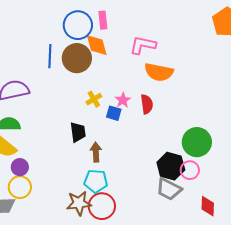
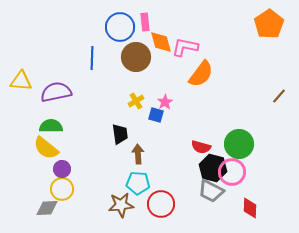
orange diamond: (97, 45) -> (161, 42), moved
brown circle: (77, 58) -> (136, 57), moved
orange semicircle: (159, 72) -> (201, 74), turned -64
red semicircle: (147, 104) -> (201, 147), moved, turned 114
pink circle: (190, 170) -> (232, 172), size x1.4
red circle: (102, 206) -> (161, 204), moved

